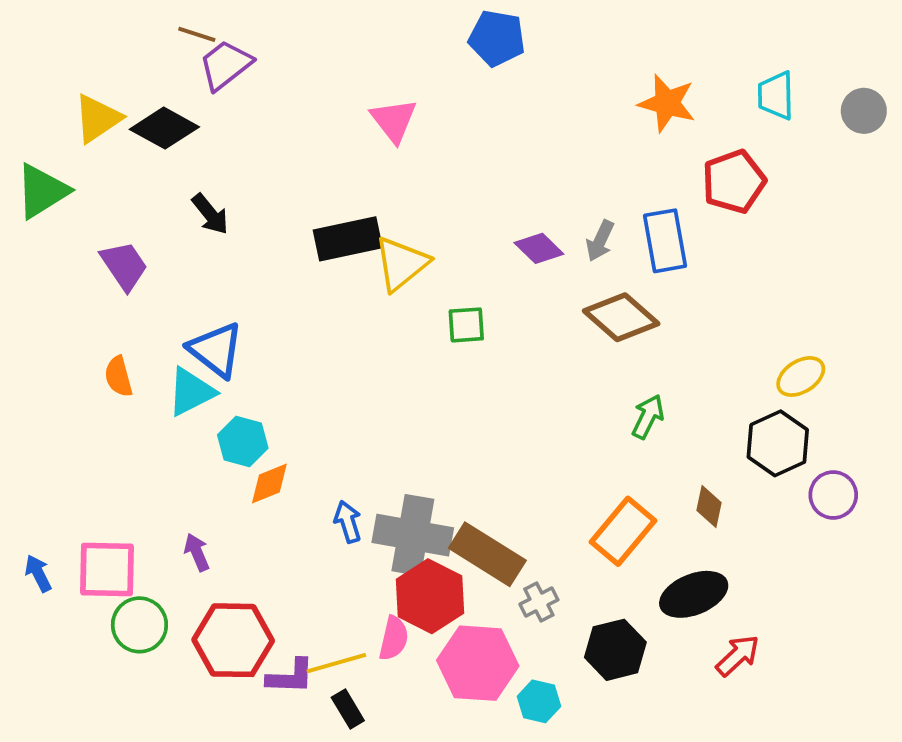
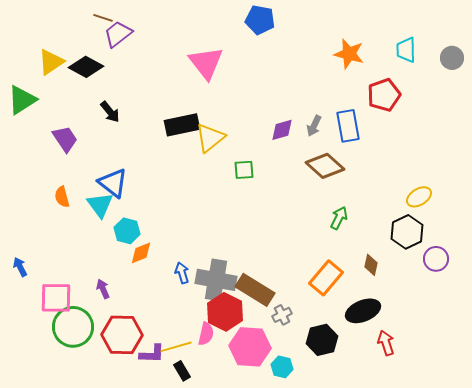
pink triangle: (394, 120) -> (206, 63), size x1.4
purple diamond: (539, 248) -> (282, 130), turned -60
cyan triangle: (191, 392) -> (100, 205), turned -40
blue arrow: (38, 573) -> (20, 267), moved
green circle: (139, 625) -> (73, 327), size x1.4
red arrow: (738, 656) -> (386, 343), turned -65

